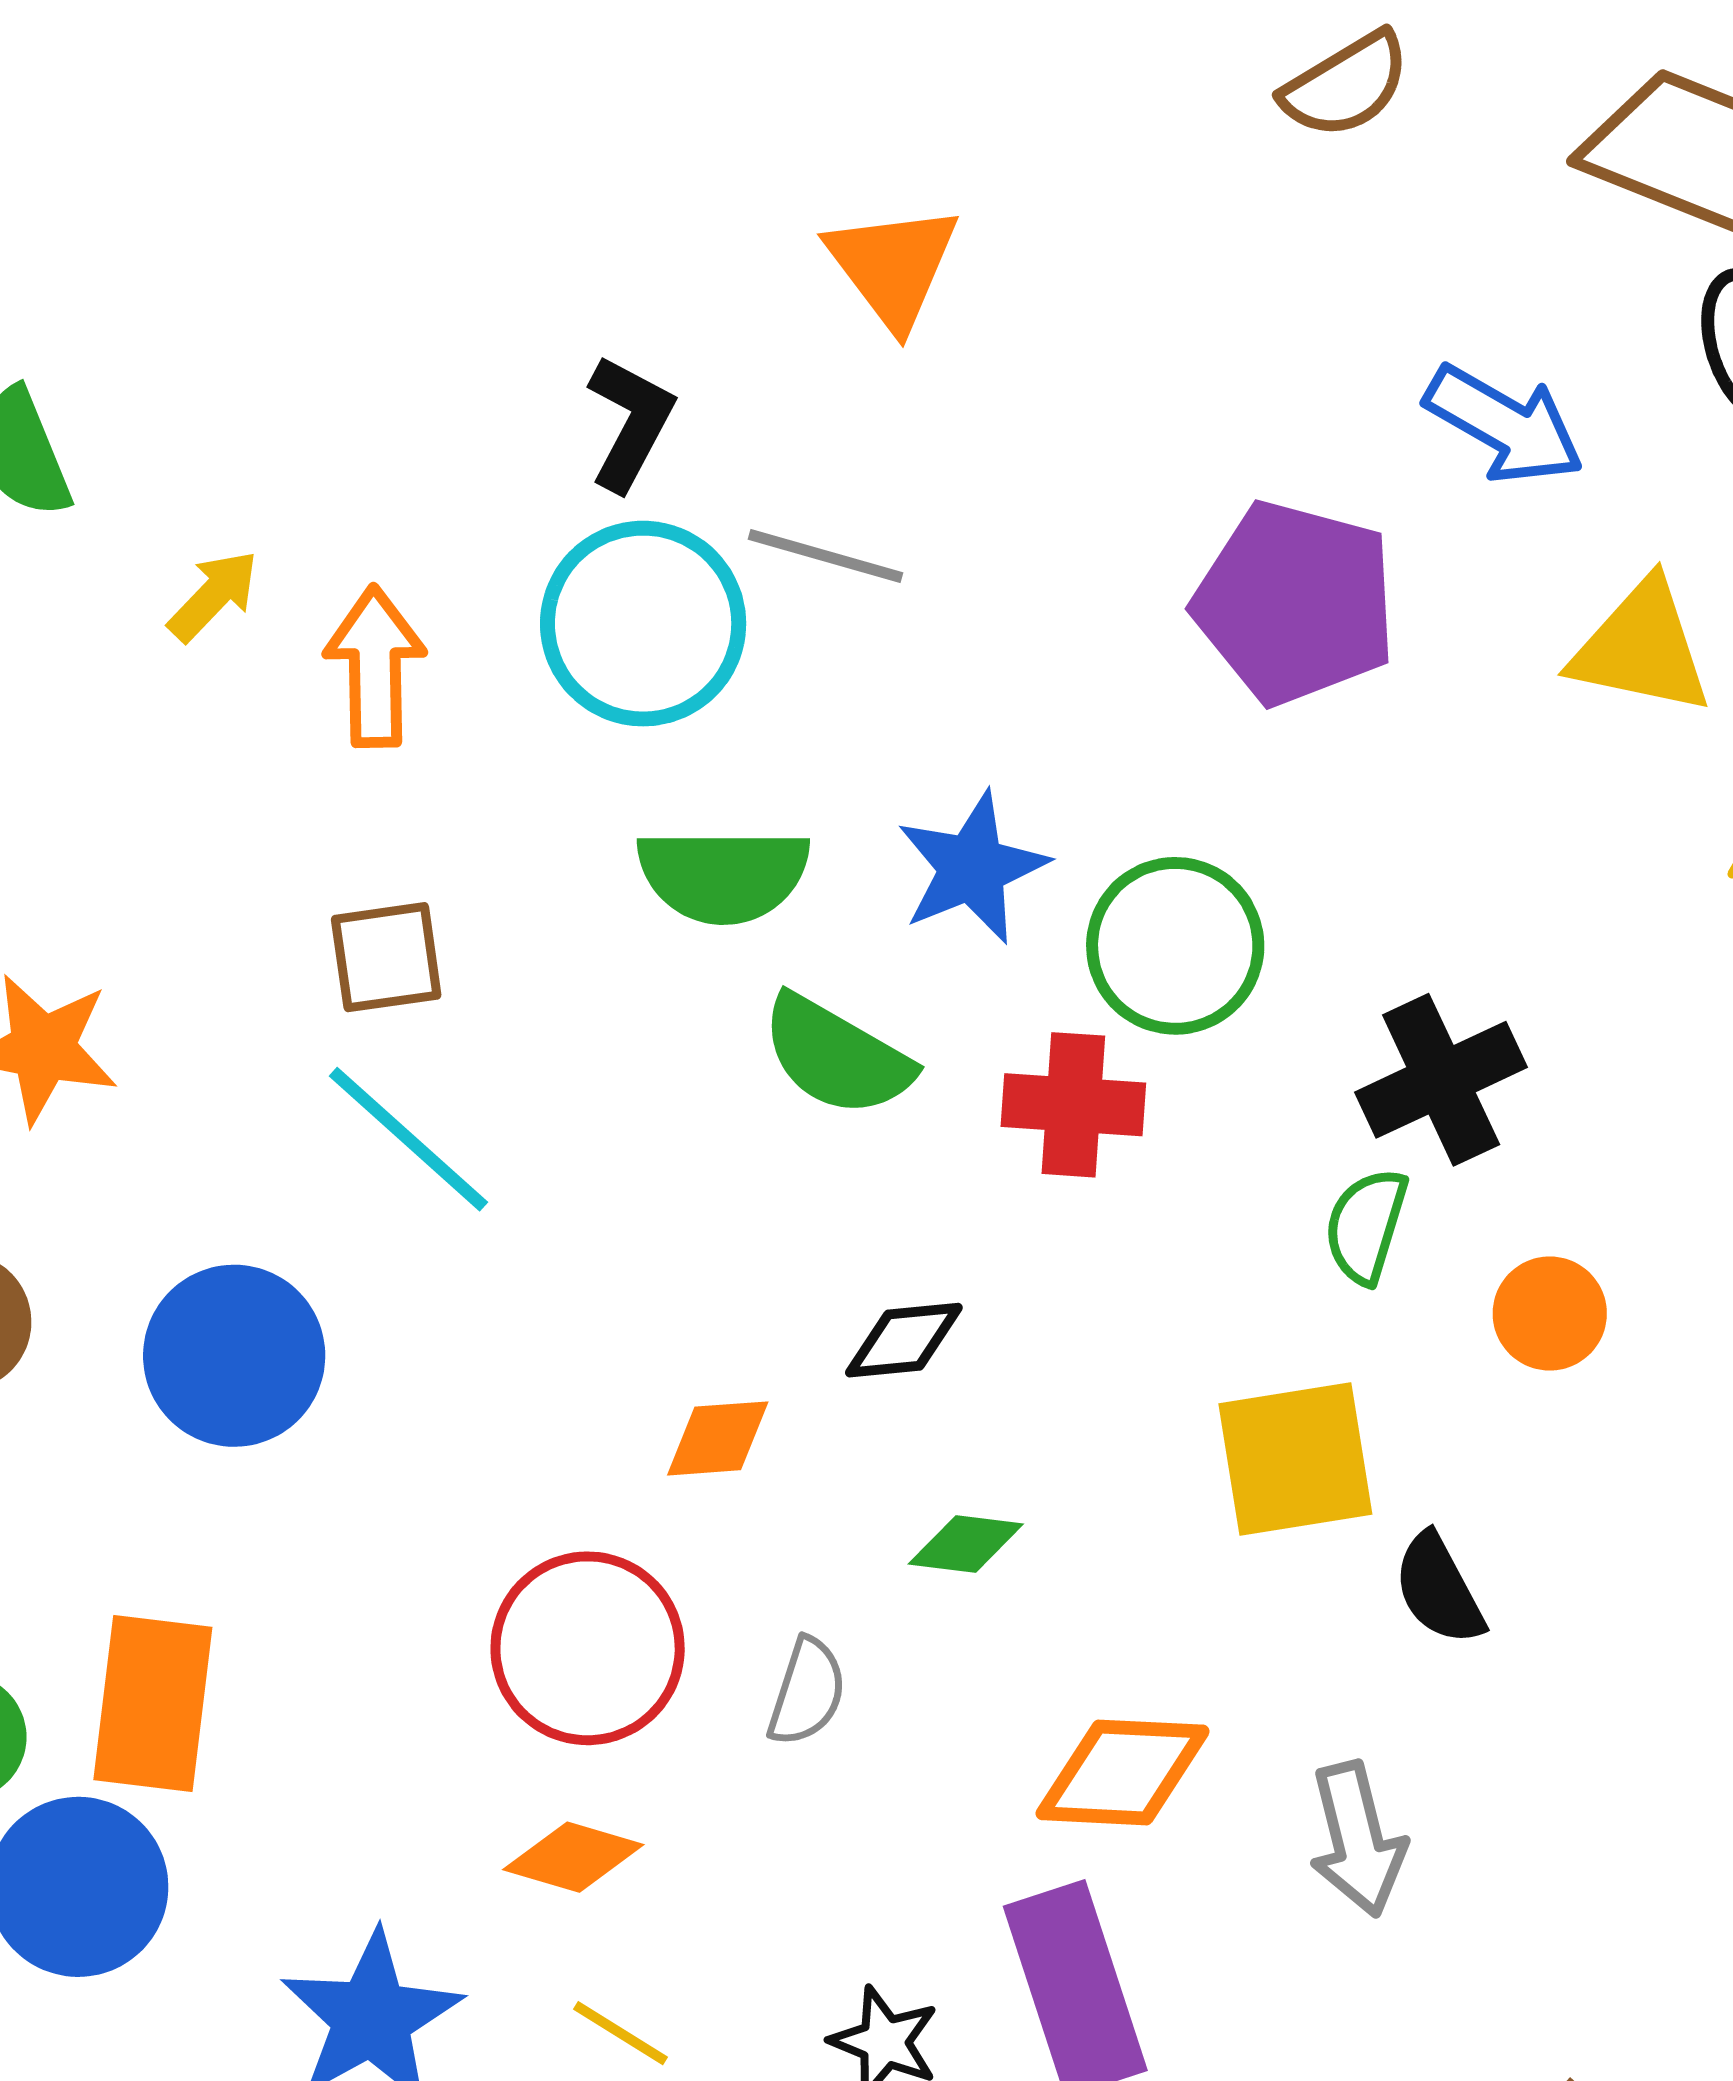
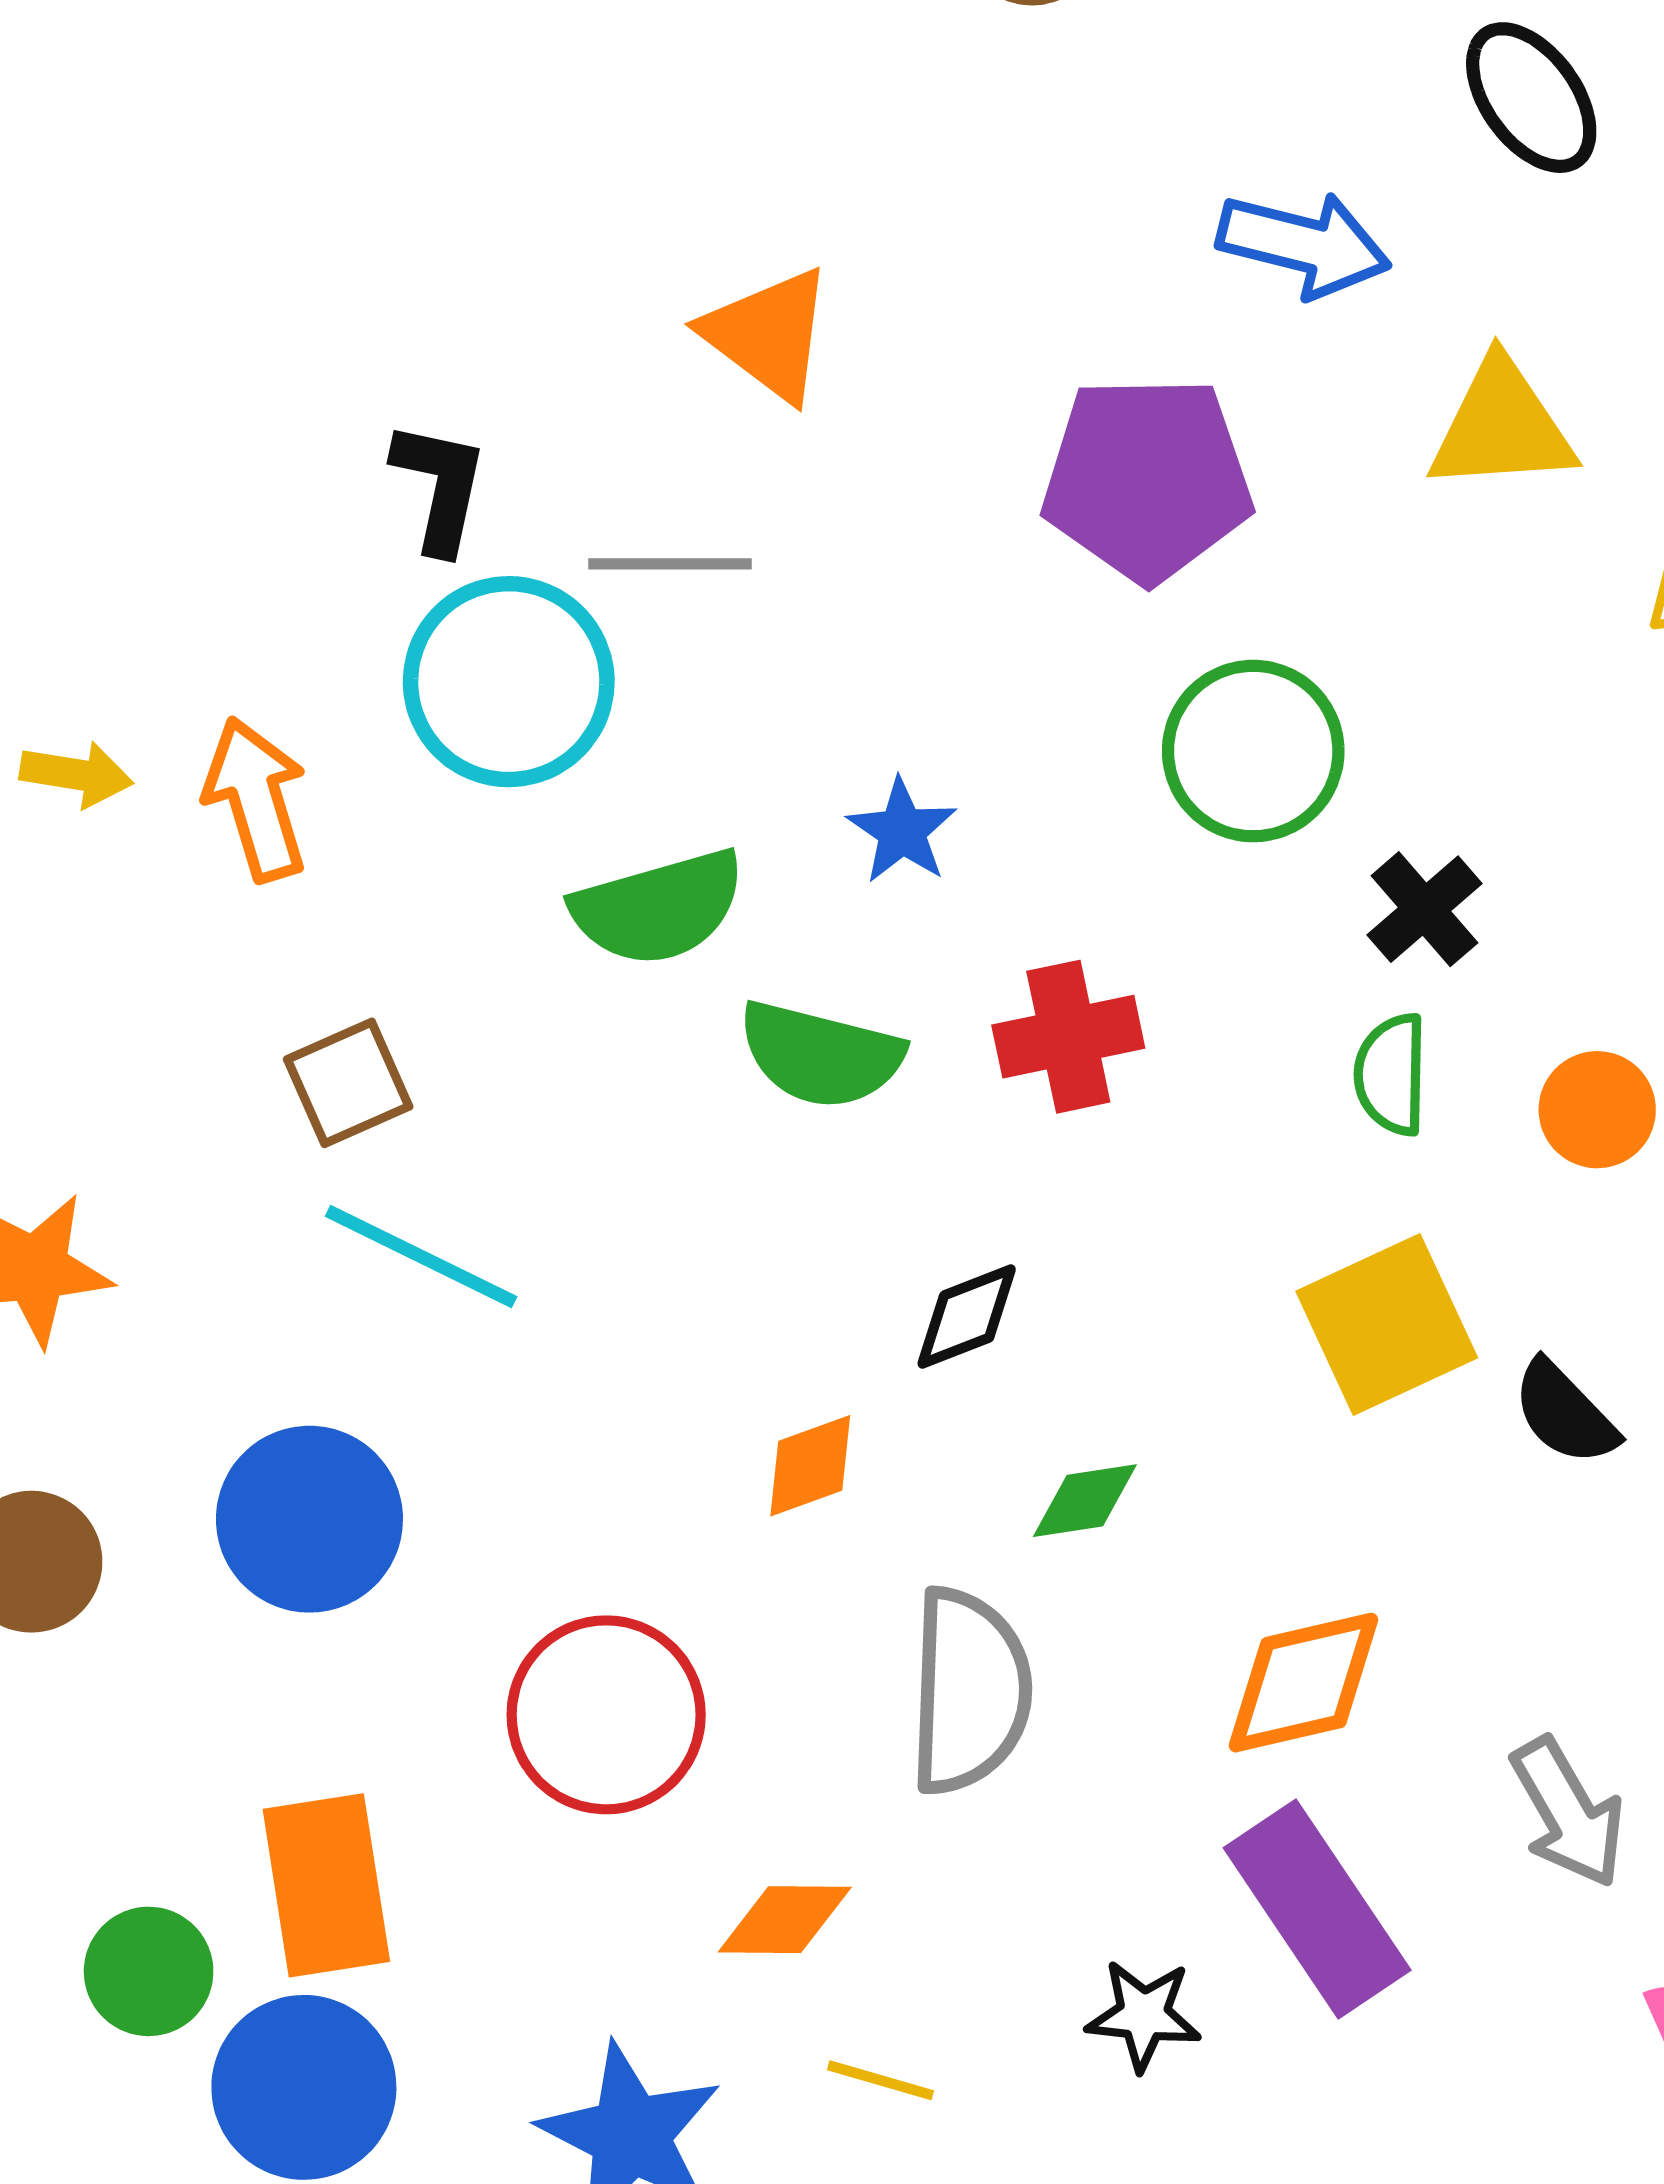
orange triangle: (893, 266) -> (768, 334), moved
yellow arrow: (213, 596) -> (76, 774), turned 71
blue star: (972, 868) -> (902, 831), size x0.7
green circle: (1175, 946) -> (1253, 751), moved
black cross: (1441, 1080) -> (1424, 909), size x0.7
red circle: (588, 1648) -> (606, 1715), moved
gray semicircle: (807, 1692) -> (969, 1691), size x1.8
gray arrow: (1357, 1839) -> (1568, 1813), moved

